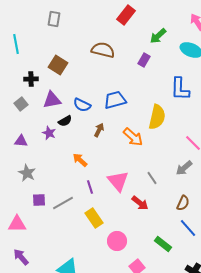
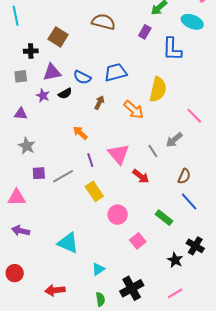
blue L-shape: (180, 89) -> (172, 49), moved
gray square: (21, 104) -> (21, 76), turned 32
purple star: (49, 133) -> (43, 95), moved
gray arrow: (184, 168) -> (174, 140), moved
purple arrow: (21, 257) -> (21, 231), turned -36

